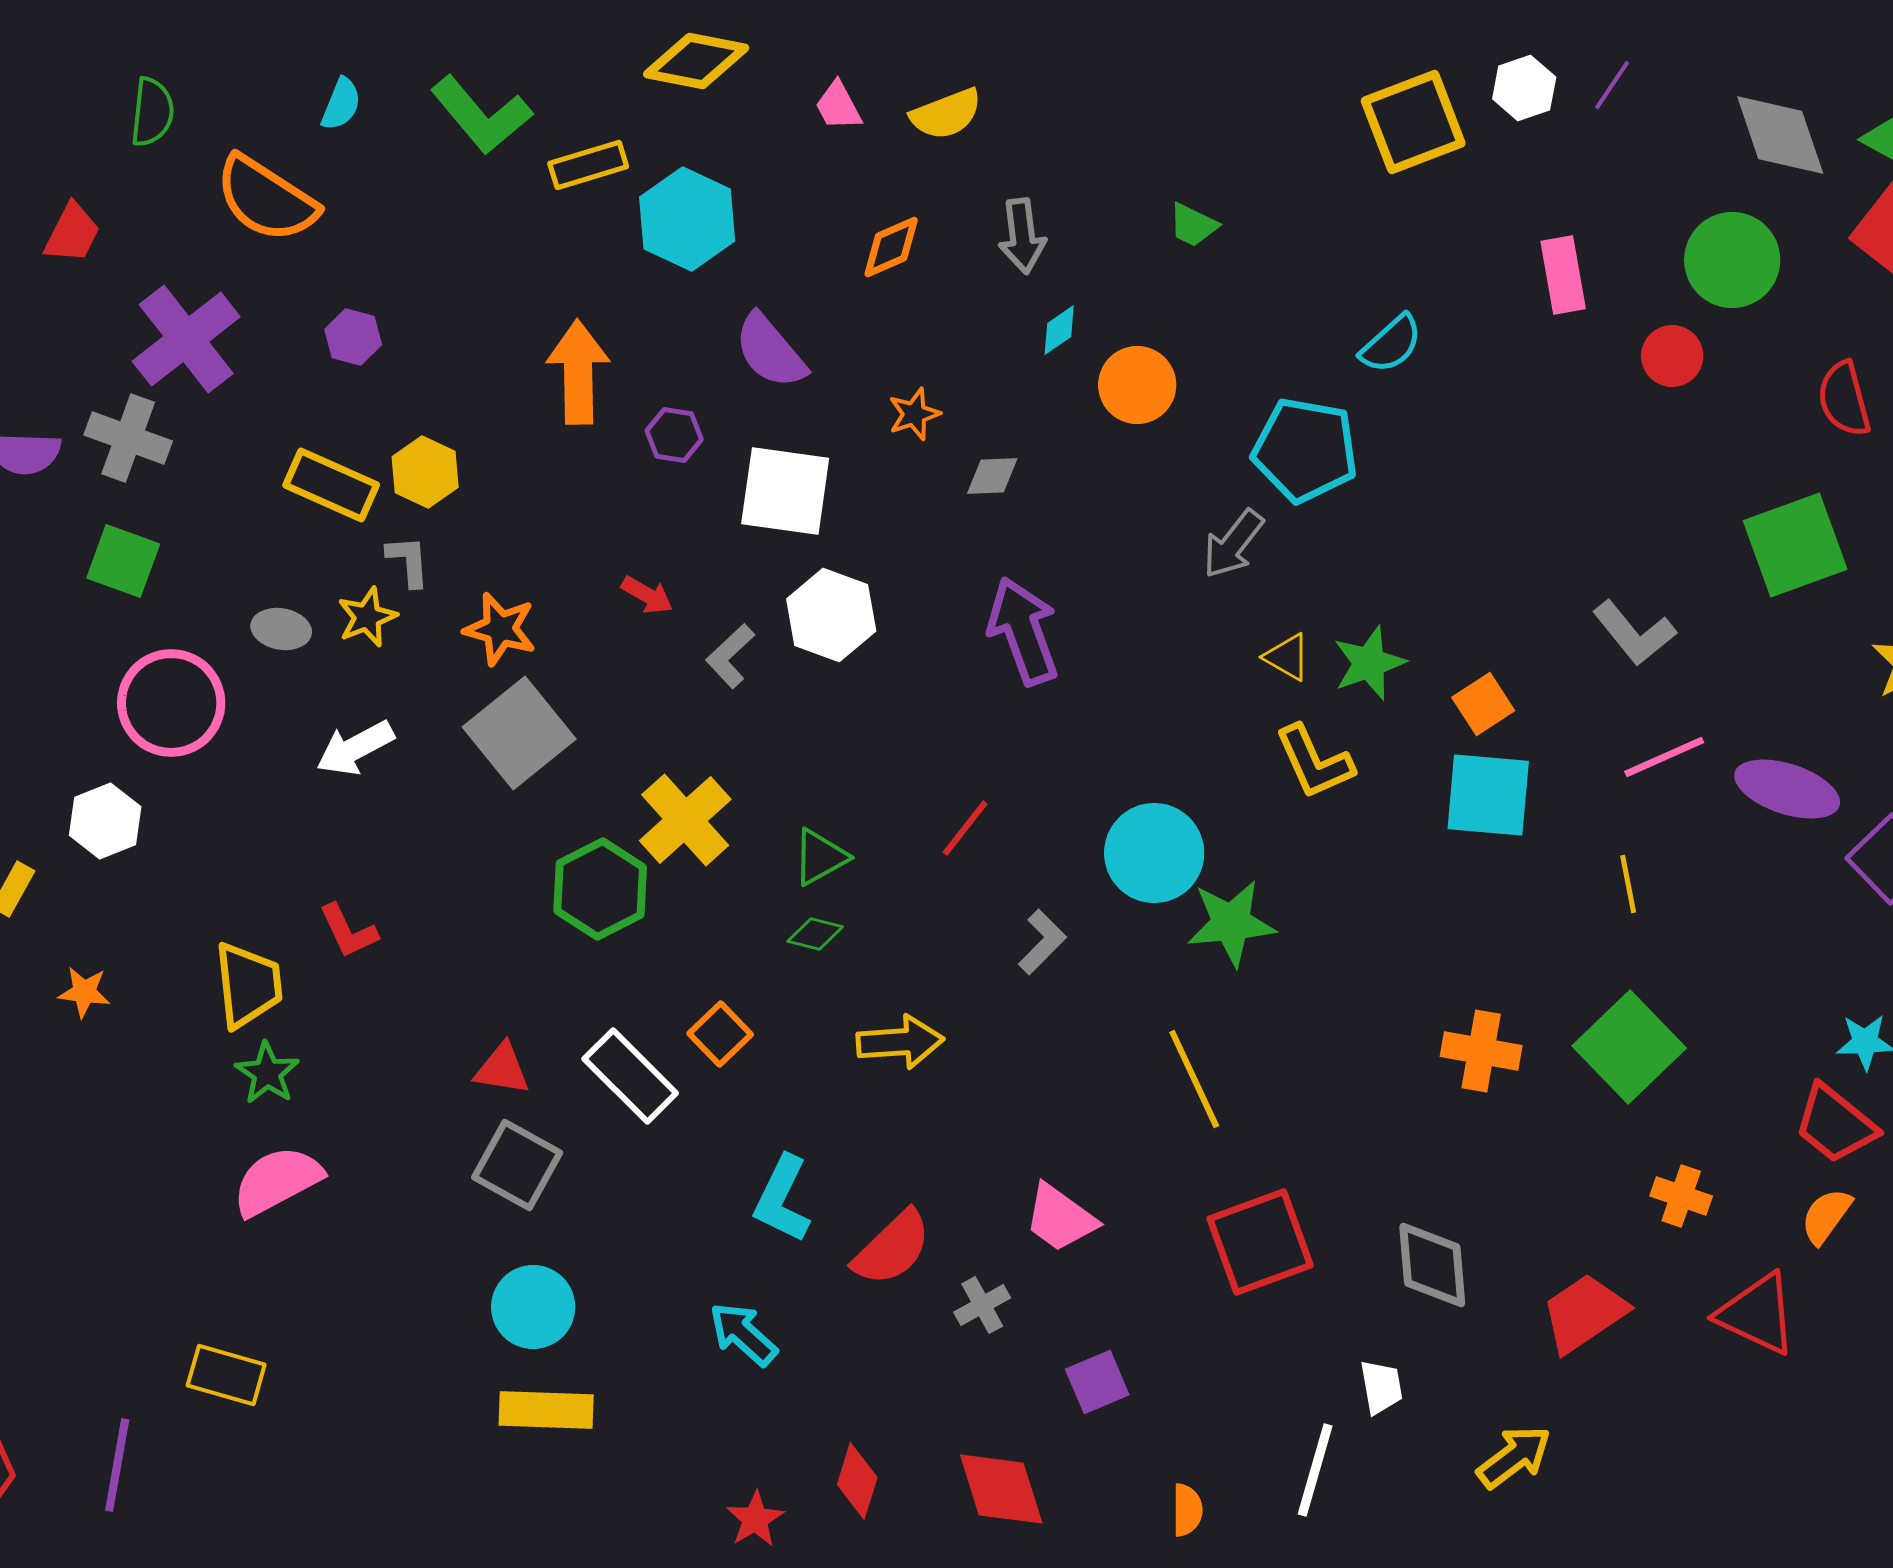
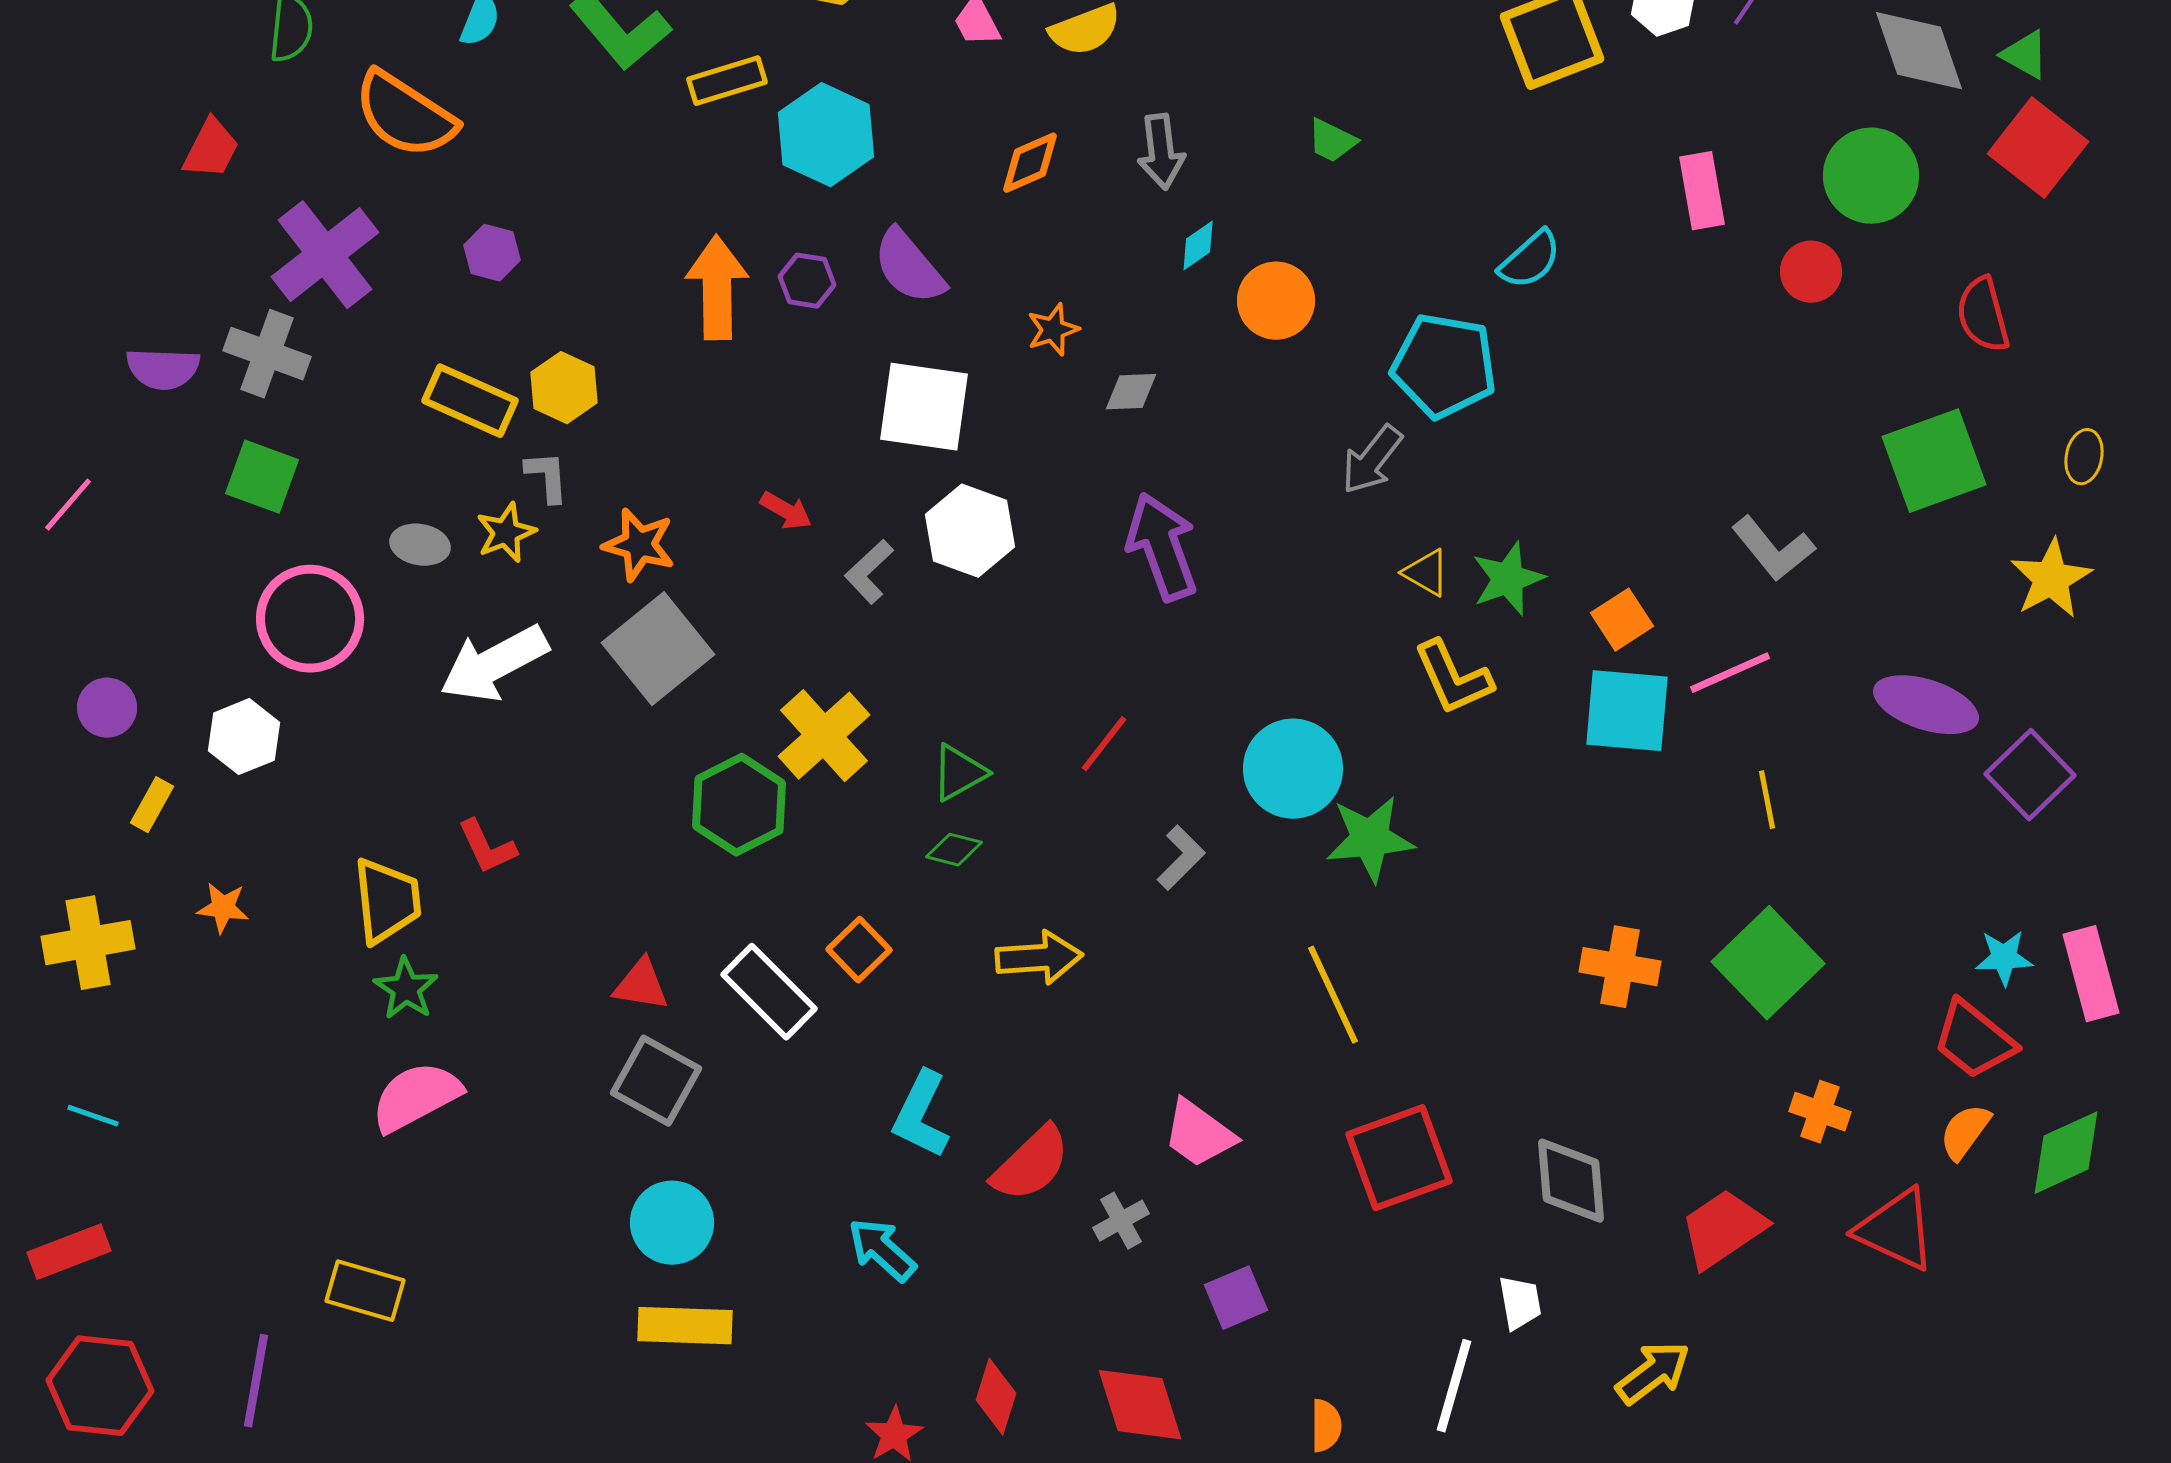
purple hexagon: (674, 435) -> (807, 281), moved
white arrow: (355, 748) -> (494, 664), size x1.4
pink line: (1664, 757) -> (1730, 673), moved

